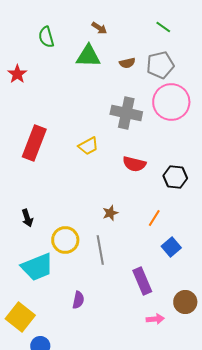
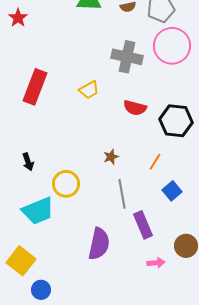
black hexagon: (175, 177) -> (176, 121), size x1.4
gray line: (100, 250) -> (122, 194), moved
purple semicircle: (78, 300) -> (99, 244), moved, size x1.8

